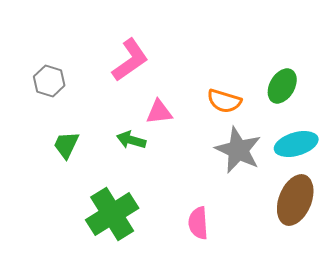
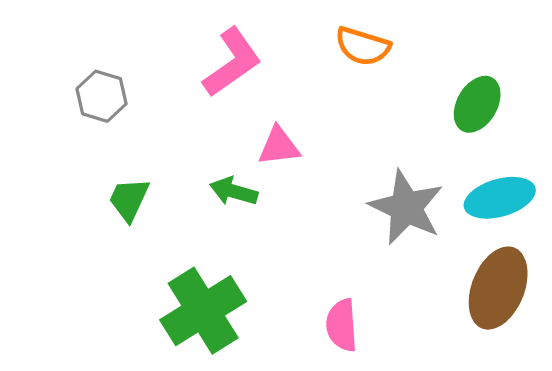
orange semicircle: (224, 101) -> (363, 46), moved

